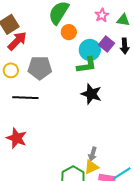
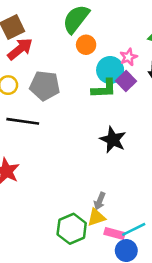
pink star: (102, 15) -> (128, 57), moved
purple square: (107, 44) -> (126, 81), moved
black star: (91, 94) -> (113, 140), moved

